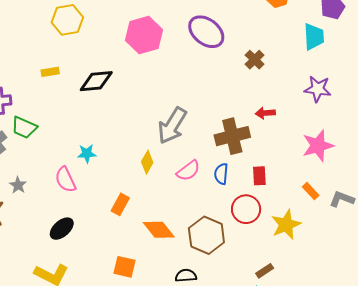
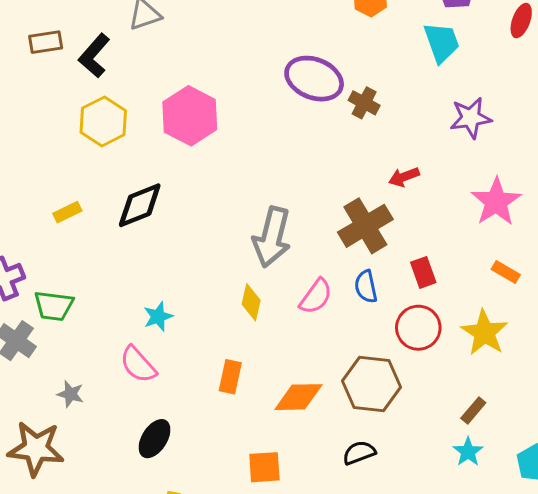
yellow hexagon: (67, 20) -> (103, 121), moved
purple ellipse: (206, 32) -> (314, 79), moved
orange diamond: (159, 230) -> (298, 397), turned -36

